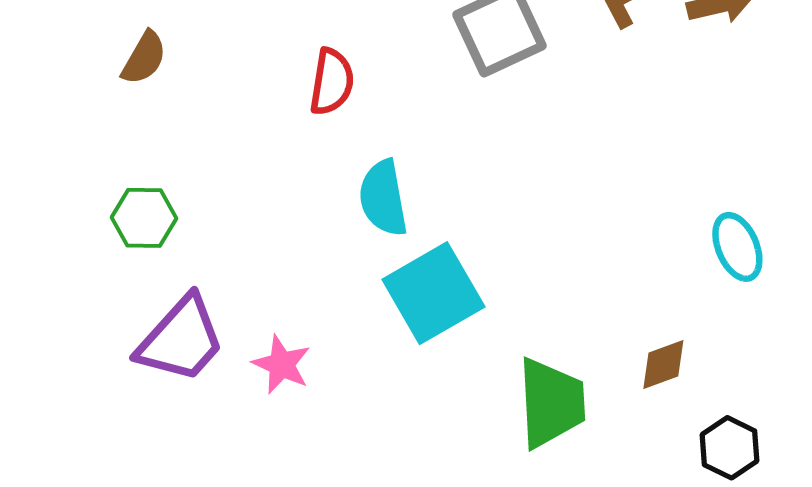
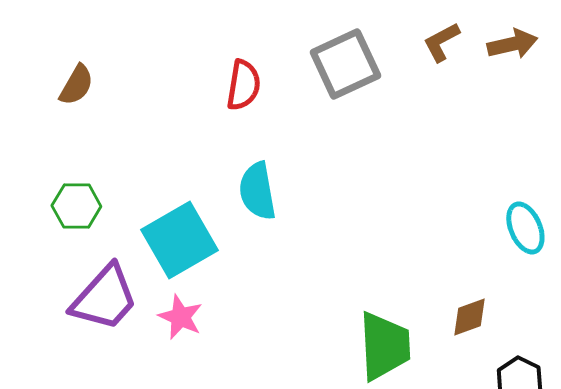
red semicircle: (332, 82) -> (243, 85), moved
cyan square: (433, 293) -> (179, 240), moved

